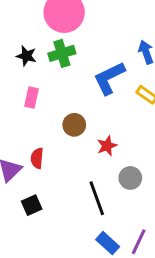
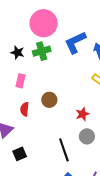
blue L-shape: (109, 78) -> (75, 42), moved
red star: (107, 146) -> (82, 114), moved
red semicircle: (37, 158) -> (25, 109), moved

